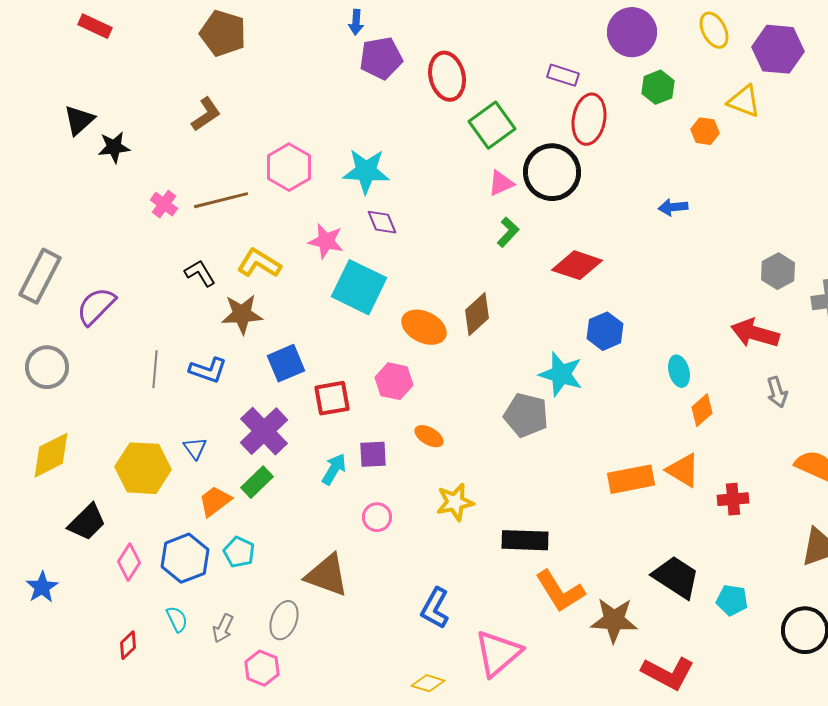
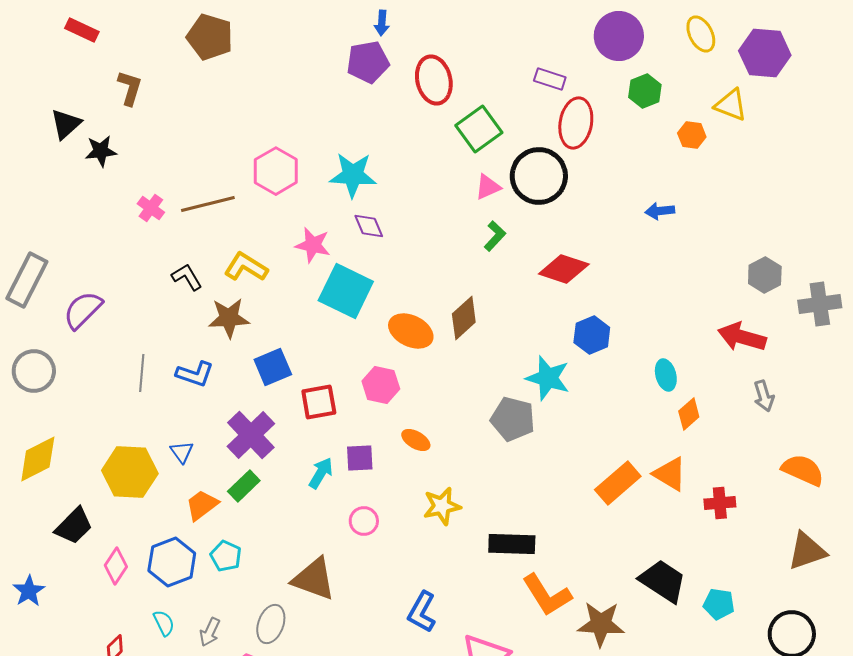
blue arrow: (356, 22) -> (382, 23), moved
brown L-shape: (206, 114) -> (130, 88), moved, turned -39
orange rectangle: (631, 479) -> (618, 483), turned -30

